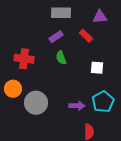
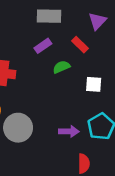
purple triangle: (100, 17) -> (97, 21), turned -42
green semicircle: (61, 58) -> (61, 67), moved, turned 88

